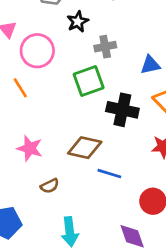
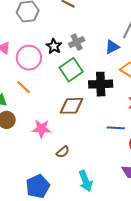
black star: (78, 22) -> (54, 46), moved
brown diamond: (85, 148) -> (72, 106), moved
blue line: (109, 174) -> (116, 128), moved

